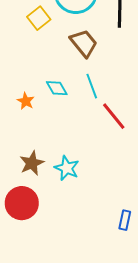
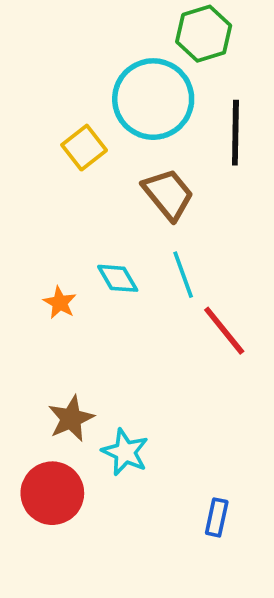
cyan star: (67, 168) -> (125, 452), moved
blue rectangle: (125, 220) -> (217, 517), moved

